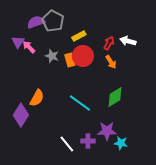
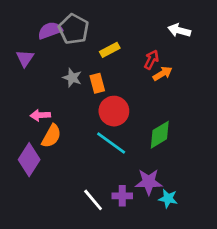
white arrow: (128, 41) -> (179, 30), moved
pink arrow: (29, 47) -> (40, 115), moved, turned -48
red circle: (83, 56) -> (114, 111), moved
orange arrow: (111, 62) -> (163, 74), moved, turned -88

